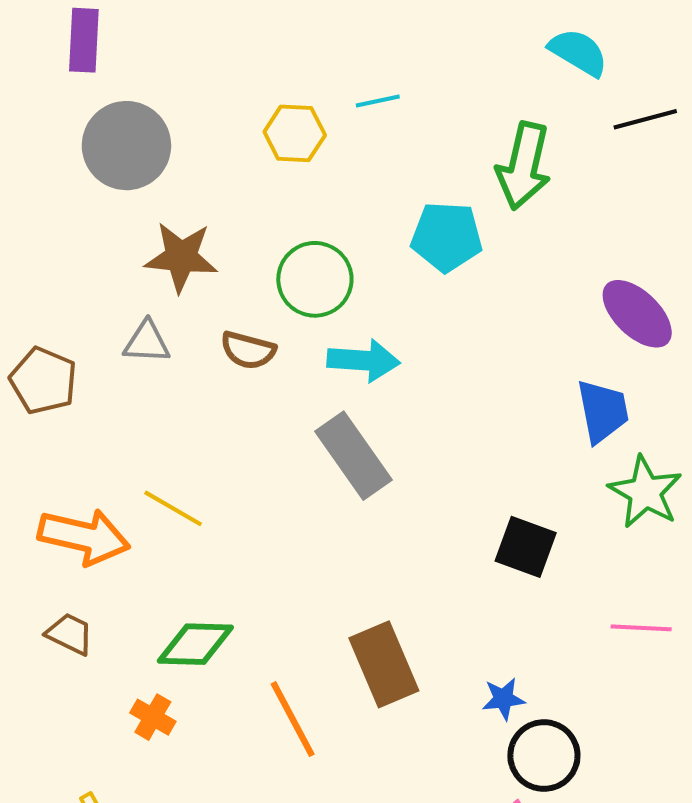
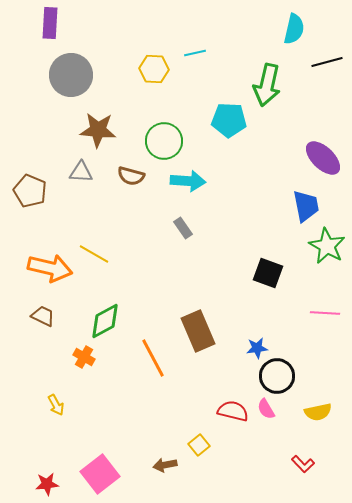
cyan semicircle: (578, 52) -> (294, 29), turned 72
gray rectangle: (353, 456) -> (183, 228), size x0.5
green diamond: (195, 644) -> (105, 321), turned -30

